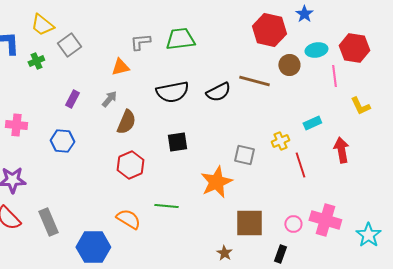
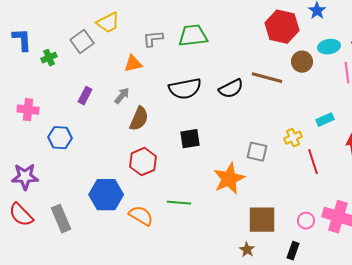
yellow trapezoid: (42, 25) -> (108, 23), moved, turned -65
pink cross: (16, 125) -> (28, 110), moved
blue hexagon: (62, 141) -> (60, 138), moved
blue hexagon: (93, 247) -> (106, 195), moved
brown star: (224, 253) -> (247, 250), moved

